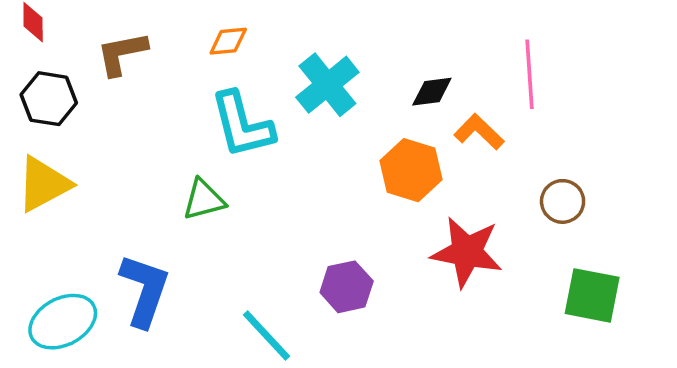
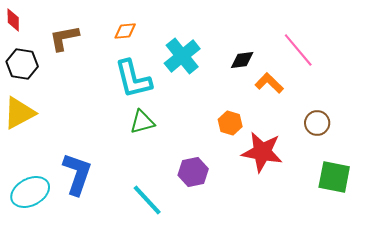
pink line: (529, 74) -> (298, 50), turned -36
orange hexagon: (411, 170) -> (230, 123), moved, size x0.7
green triangle: (204, 200) -> (142, 122), moved

